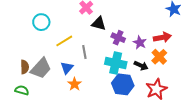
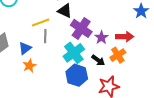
purple cross: (118, 38) -> (81, 28), size x1.5
yellow line: (64, 41) -> (41, 23), moved
cyan cross: (116, 63) -> (74, 53), turned 30

